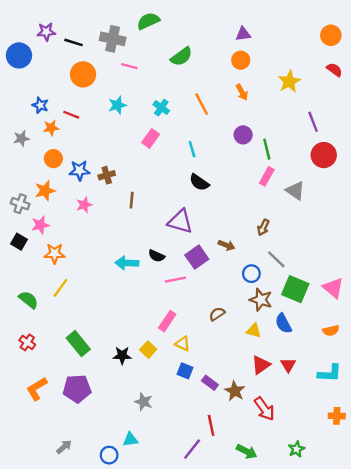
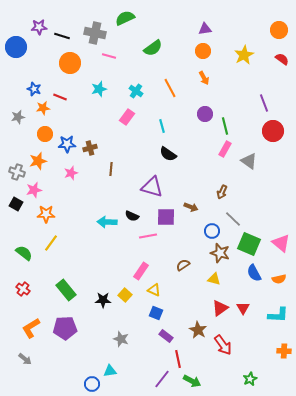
yellow star: (289, 82) -> (244, 55), moved
purple square: (197, 257) -> (166, 217), turned 36
blue semicircle: (283, 323) -> (254, 273), moved
purple rectangle: (210, 383) -> (166, 336), moved
gray arrow: (64, 447) -> (25, 359), moved, turned 80
green arrow: (247, 452) -> (192, 381), moved

